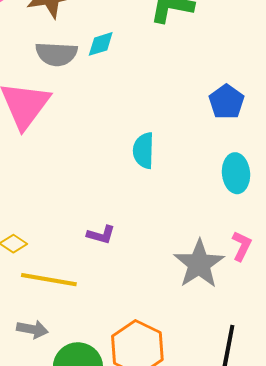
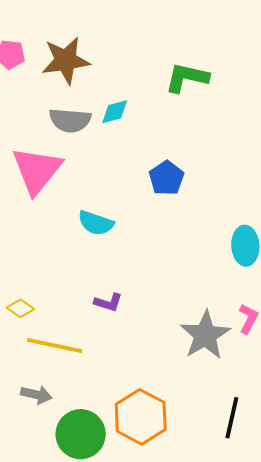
blue pentagon: (226, 102) -> (166, 178), moved
cyan semicircle: (144, 150) -> (96, 223), moved, turned -75

